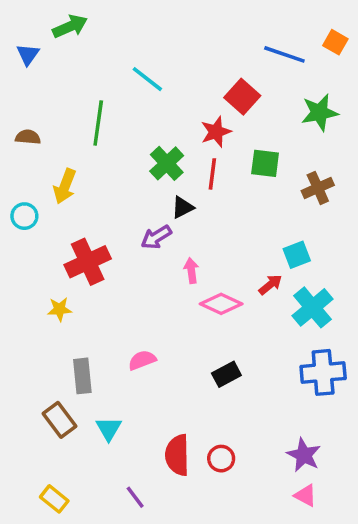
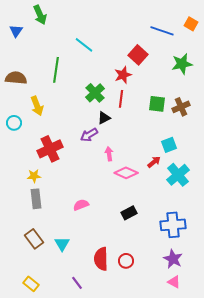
green arrow: (70, 26) -> (40, 15), turned 90
brown semicircle: (28, 137) -> (16, 78), size x1.5
green square: (265, 163) -> (157, 104), moved
yellow arrow: (65, 186) -> (37, 106), turned -42
blue cross: (323, 372) -> (173, 225), moved
gray rectangle: (82, 376) -> (36, 199), moved

